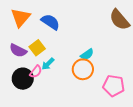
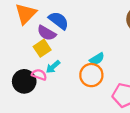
purple semicircle: (18, 50) -> (47, 33), moved
pink semicircle: (36, 72) -> (39, 75), turned -112

